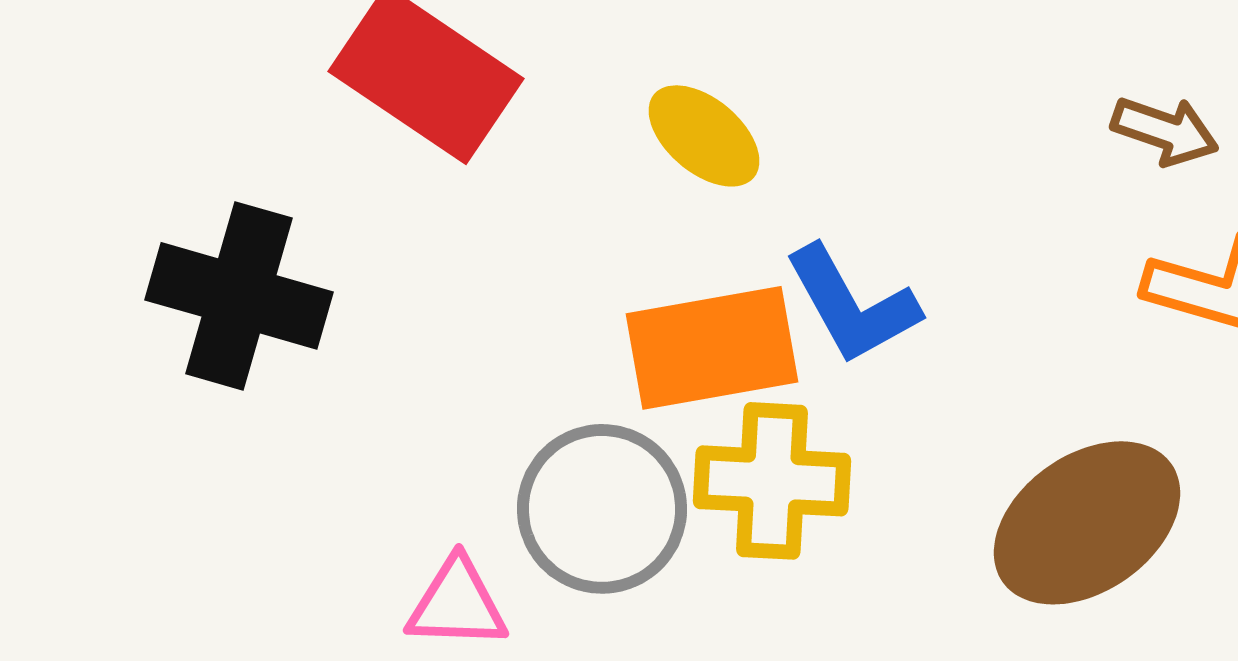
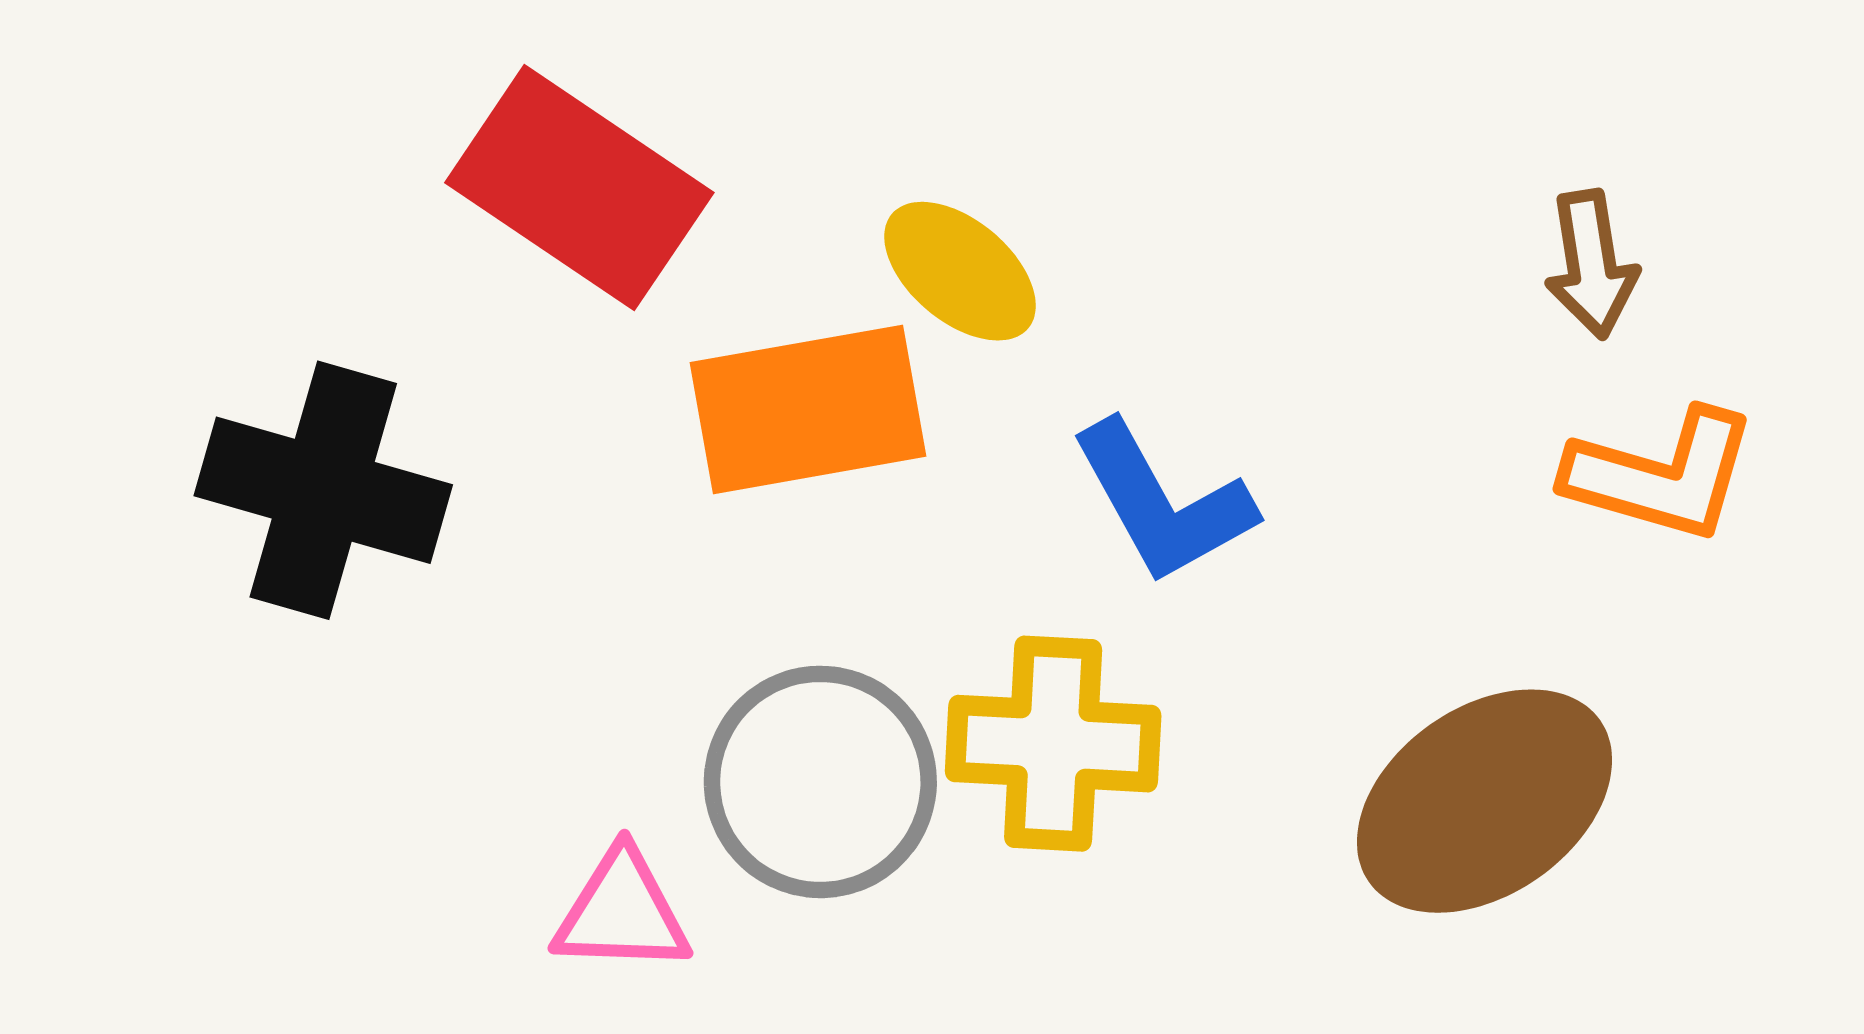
brown arrow: (1165, 131) -> (1591, 264), turned 62
orange rectangle: (712, 348) -> (808, 409), moved

